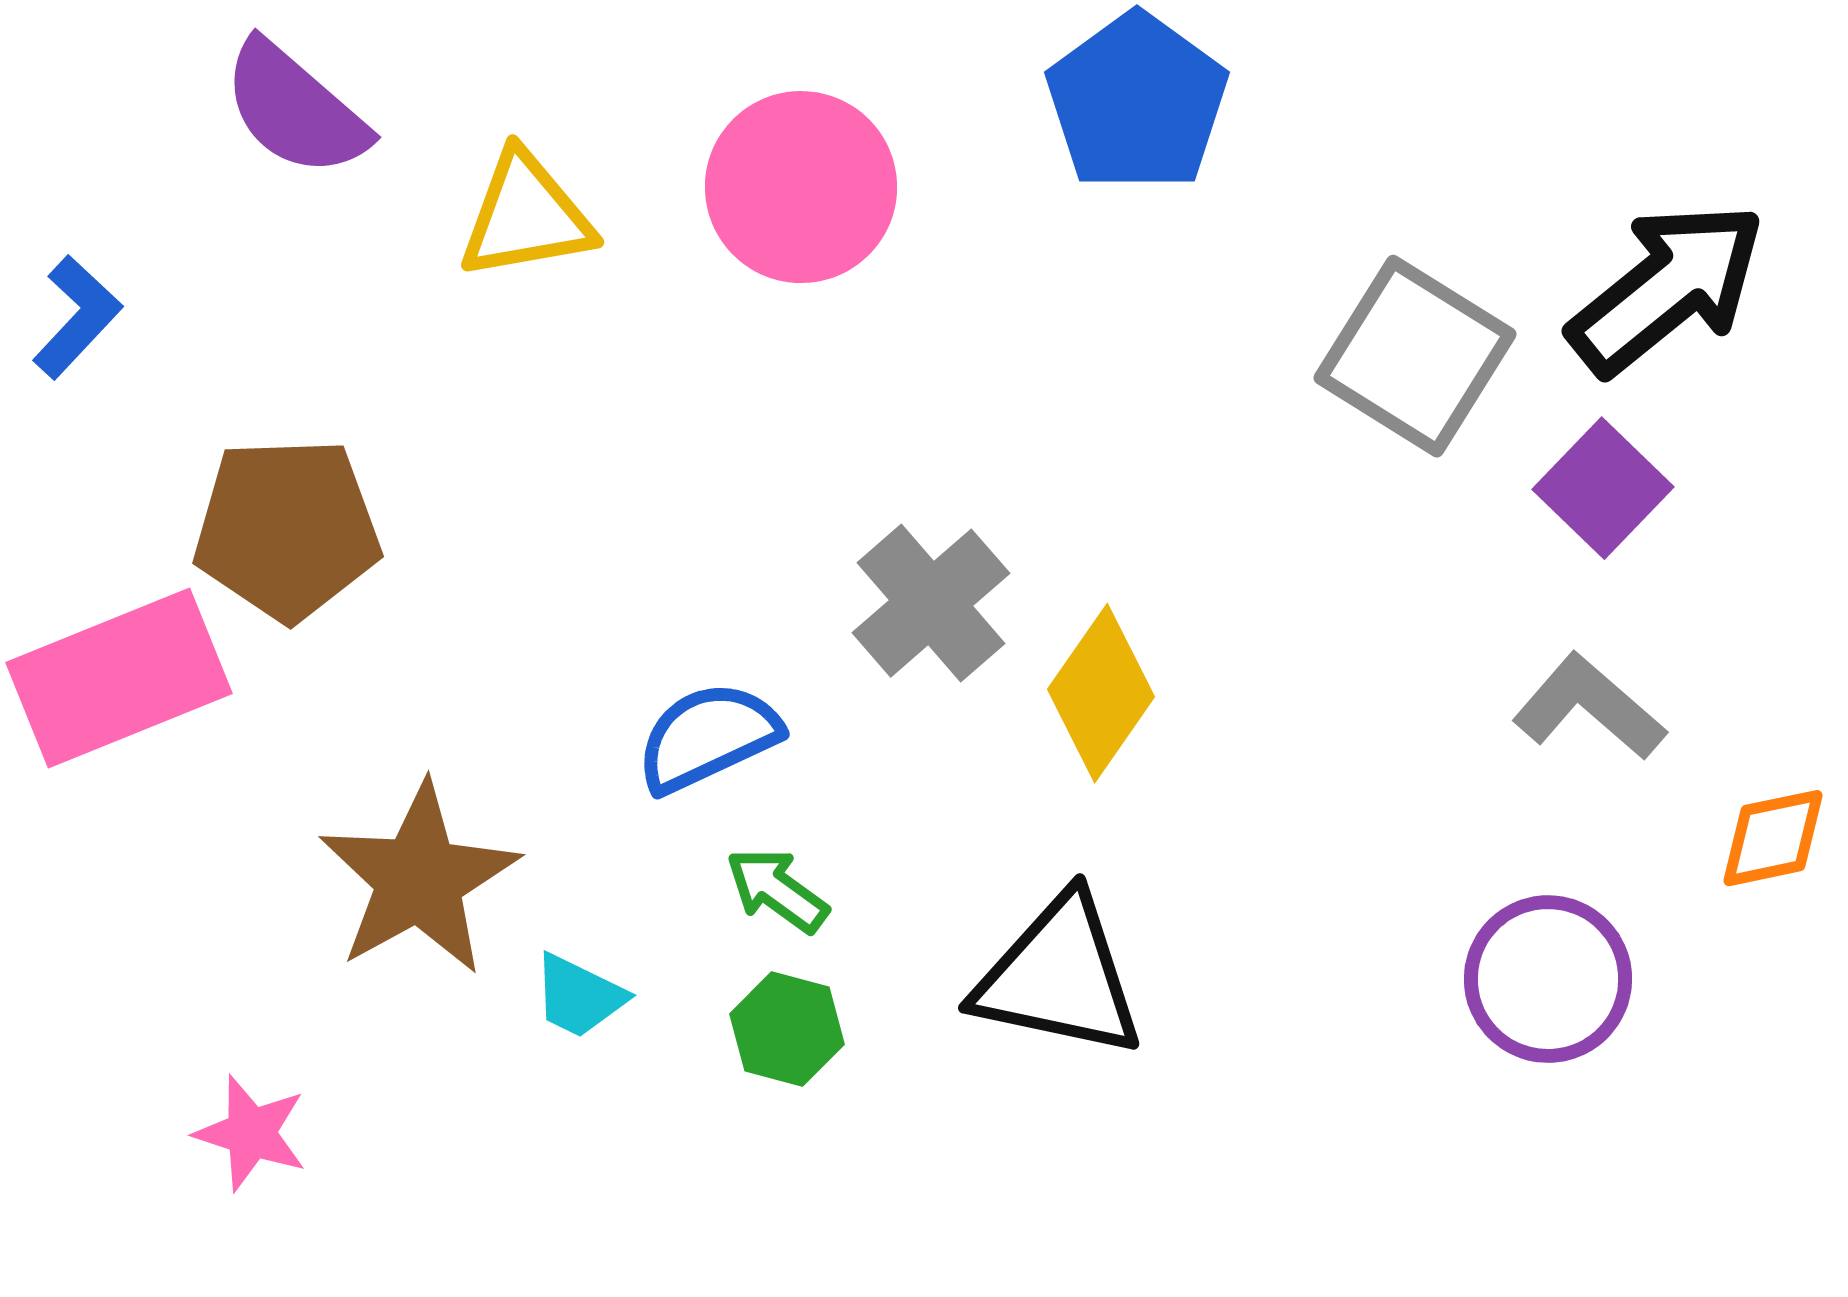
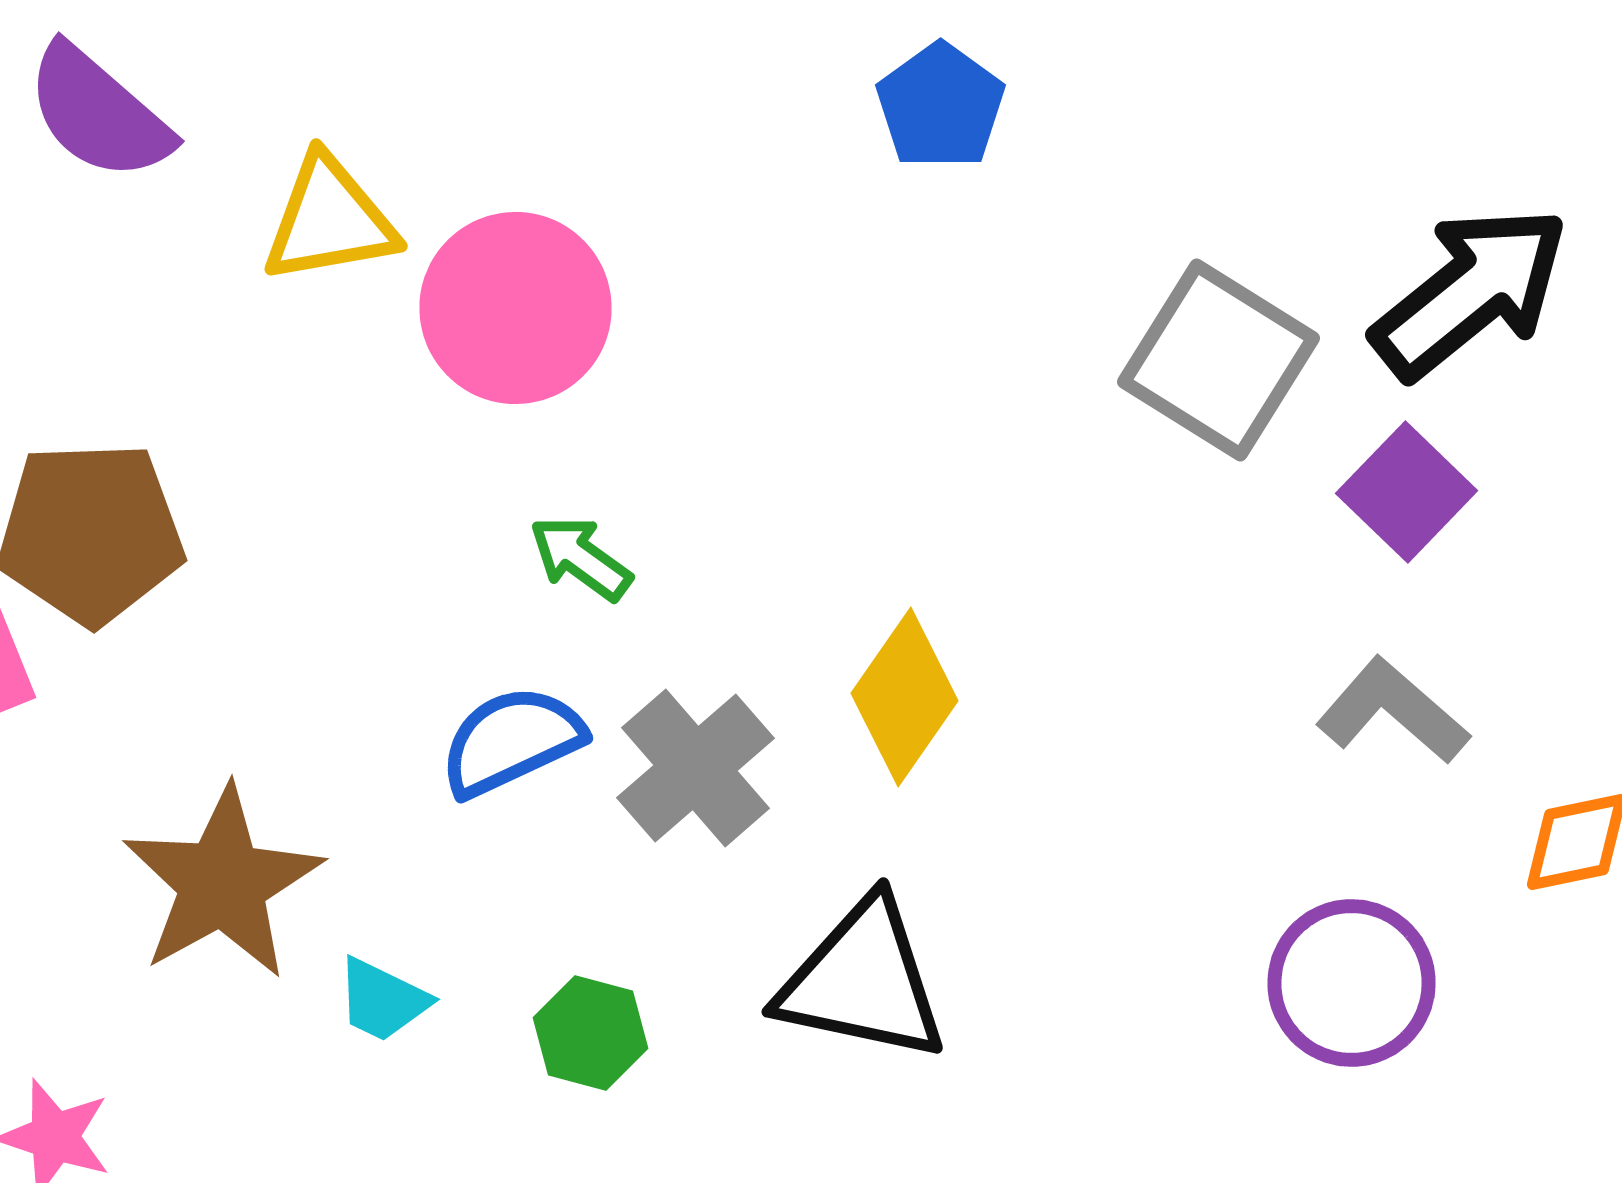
blue pentagon: (1137, 102) -> (941, 106), size x0.7
pink circle: (801, 187) -> (516, 308), moved
gray cross: (931, 603) -> (696, 768), moved
green arrow: (777, 890) -> (581, 558), moved

